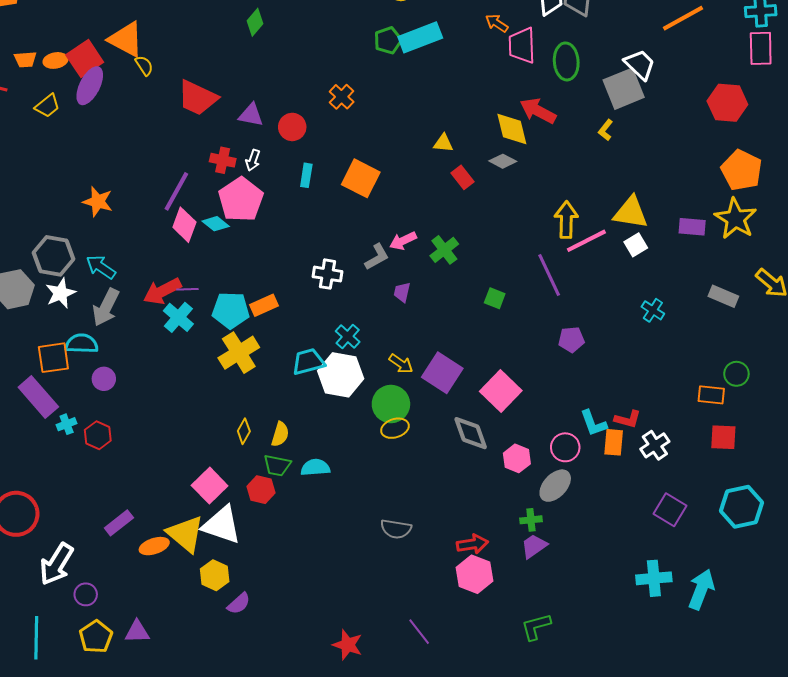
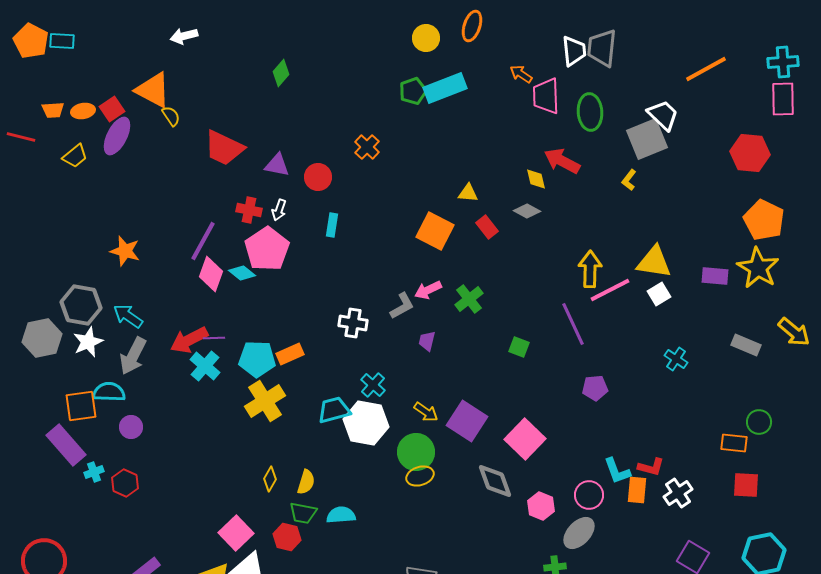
red square: (85, 58) -> (112, 109), size x0.7
yellow diamond: (512, 129) -> (536, 179), size x0.6
orange square: (361, 178) -> (435, 231), moved

